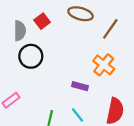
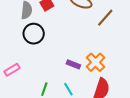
orange cross: (104, 65) -> (95, 62), moved

